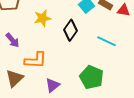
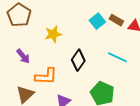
black diamond: (71, 30) -> (78, 60), moved

